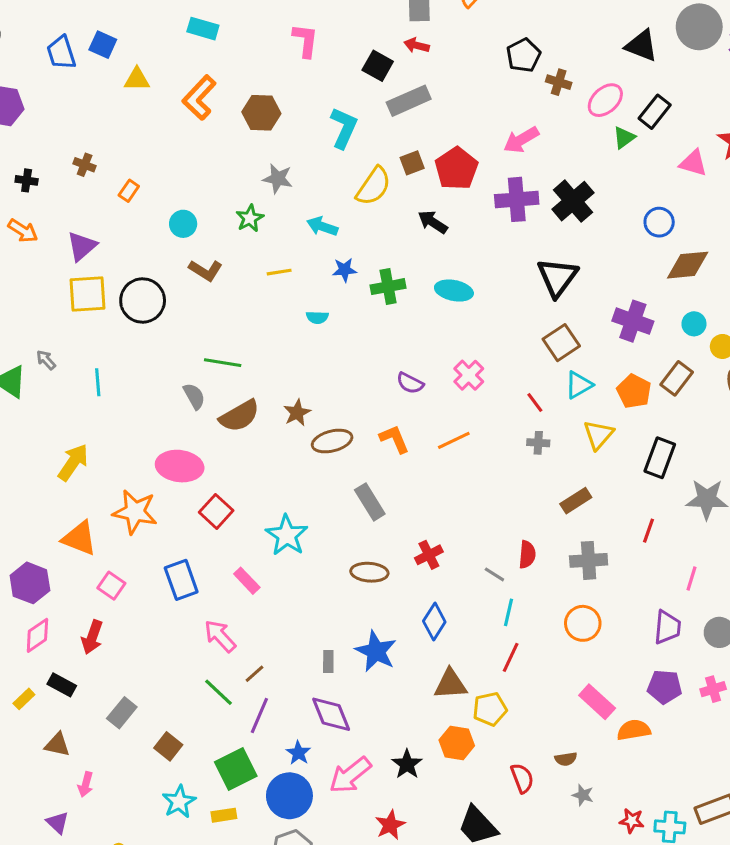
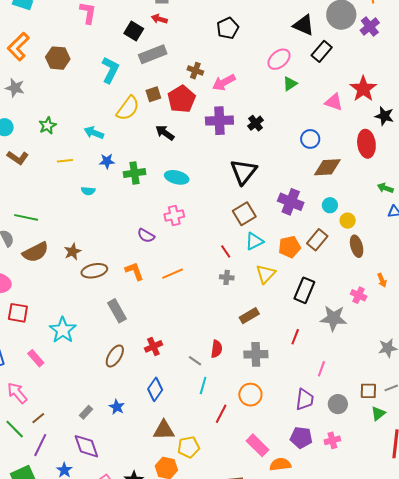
brown cross: (559, 82) -> (195, 71), moved
black rectangle: (655, 112) -> (322, 51), moved
gray star: (278, 179) -> (15, 88), moved
black cross: (573, 201) -> (256, 123), size x0.6
pink cross: (469, 375) -> (174, 215), moved, turned 30
orange pentagon: (634, 391) -> (290, 247), turned 30
red square: (216, 511) -> (18, 313), turned -35
brown ellipse: (369, 572) -> (115, 356), turned -65
blue star: (376, 651) -> (117, 407), size x0.6
red line: (511, 657) -> (221, 414), moved
gray rectangle: (328, 661) -> (86, 412), turned 40

